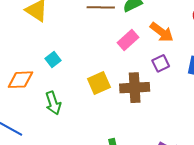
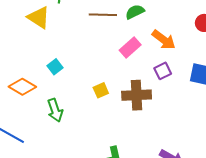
orange diamond: (20, 80) -> (22, 87), turned 32
yellow square: (99, 83) -> (101, 90), size x0.7

